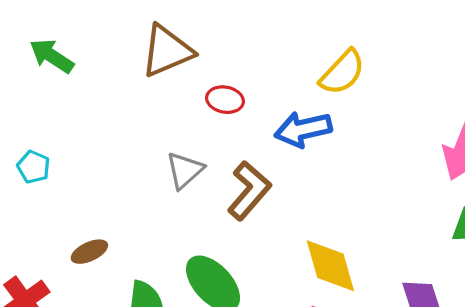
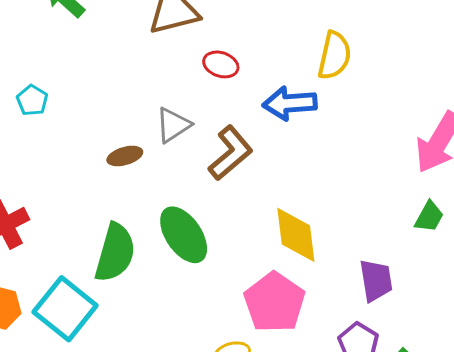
yellow semicircle: (342, 72) -> (334, 56), turned -39
brown ellipse: (89, 252) -> (125, 156), moved

